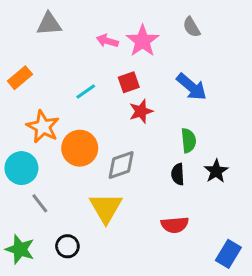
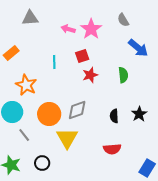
blue arrow: (192, 87) -> (138, 48), moved
cyan line: (86, 91) -> (54, 62), turned -56
green semicircle: (189, 140) -> (123, 75), moved
orange circle: (80, 148) -> (49, 114), moved

